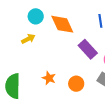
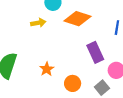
orange diamond: (62, 24) -> (77, 19), turned -65

